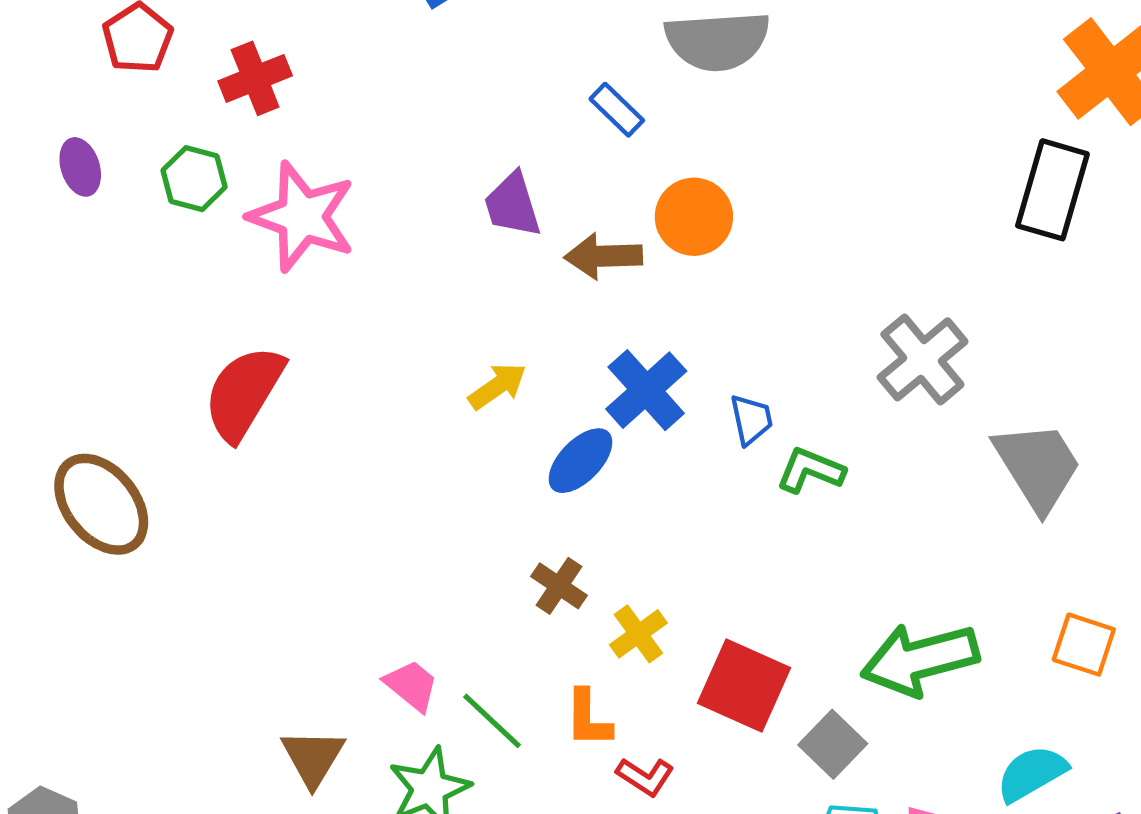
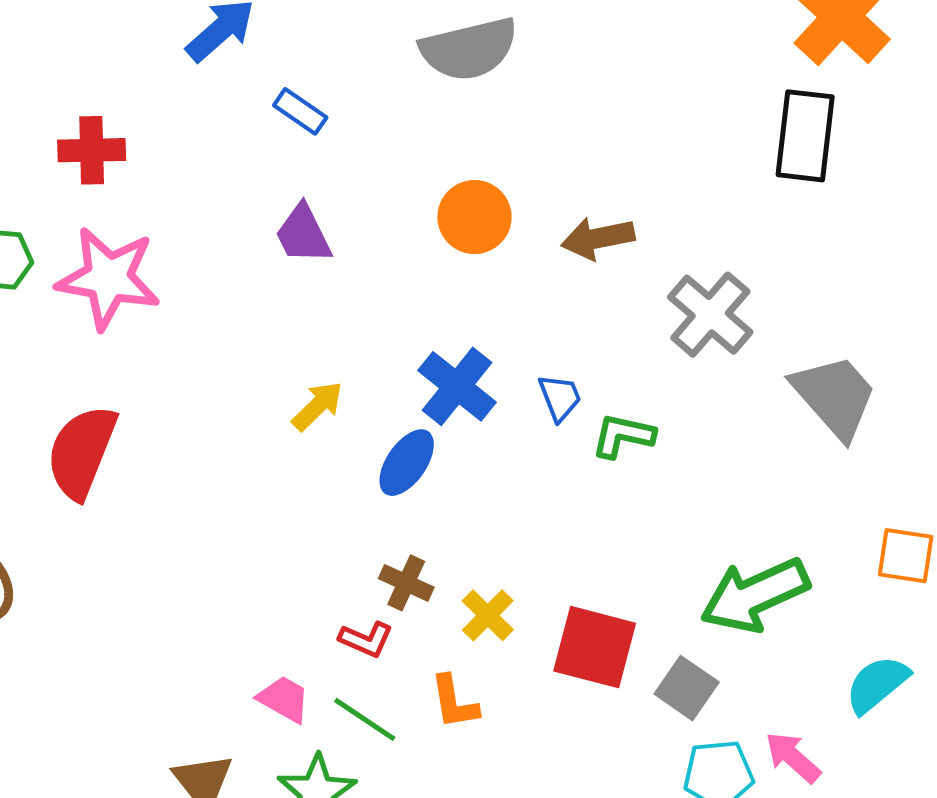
red cross: (255, 78) -> (92, 150), moved, turned 30
blue rectangle: (617, 110) -> (300, 111), moved
brown arrow: (603, 256) -> (598, 238), moved
red L-shape: (645, 777) -> (366, 639), moved

